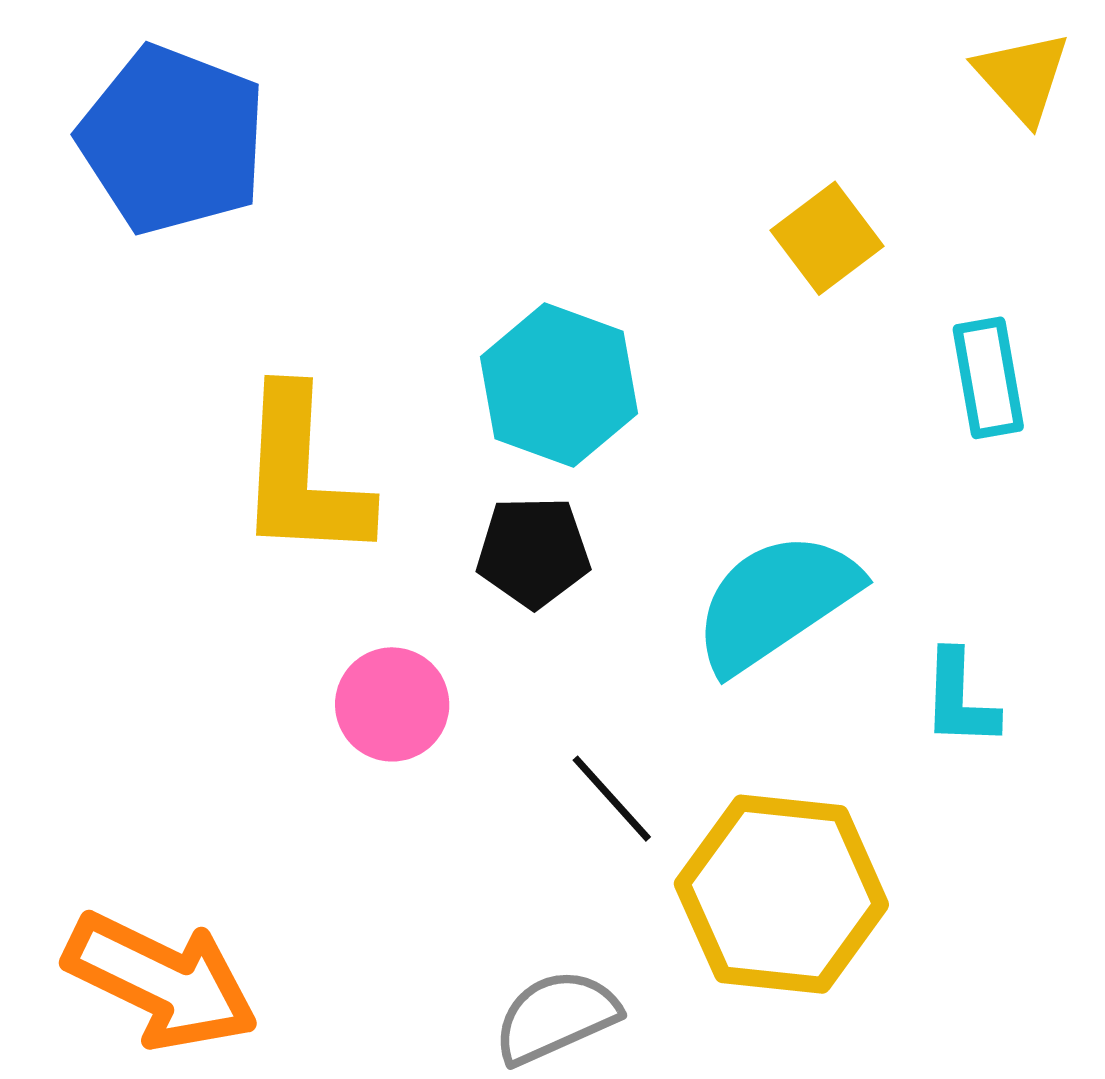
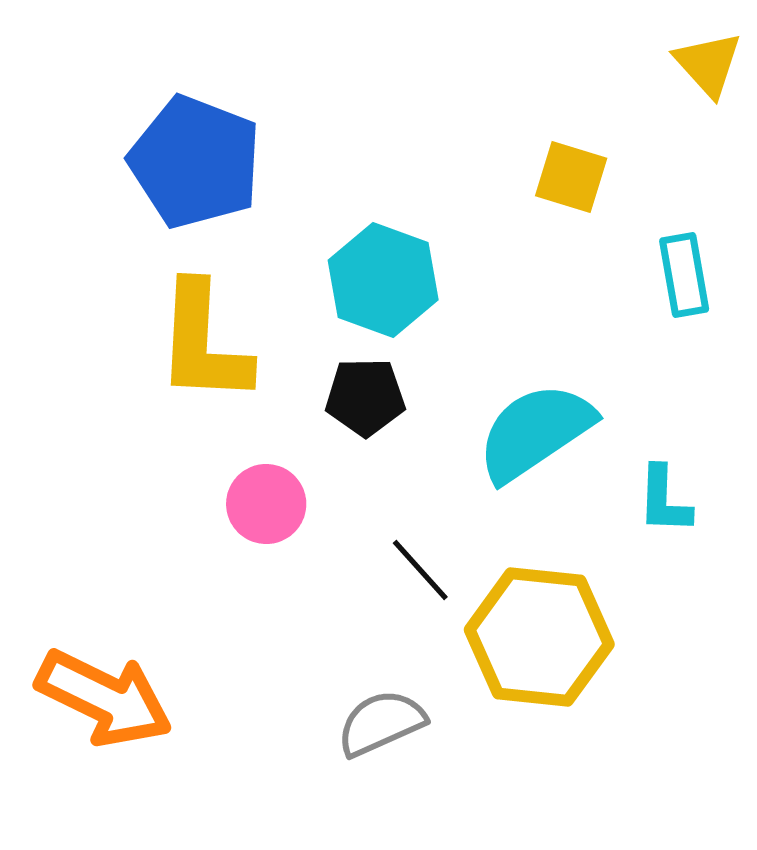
blue pentagon: (173, 140) -> (195, 162), moved
yellow square: (827, 238) -> (571, 177), turned -36

